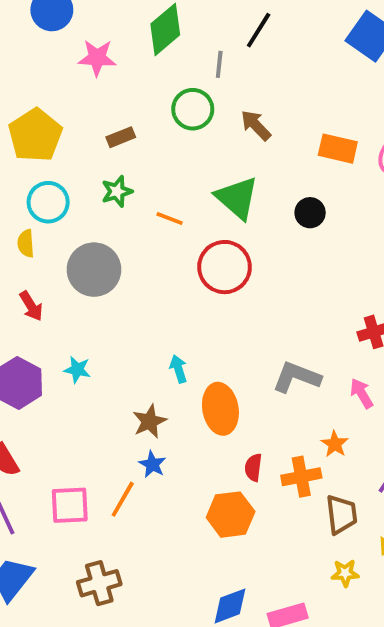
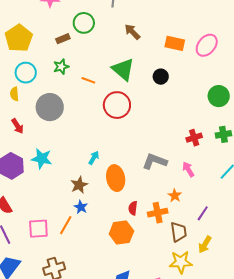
green circle: (193, 109) -> (84, 23), moved
cyan arrow: (178, 369) -> (94, 158), turned 48
cyan star: (77, 370) -> (42, 159), size x1.5
yellow star: (345, 573) -> (181, 262), size x1.6

